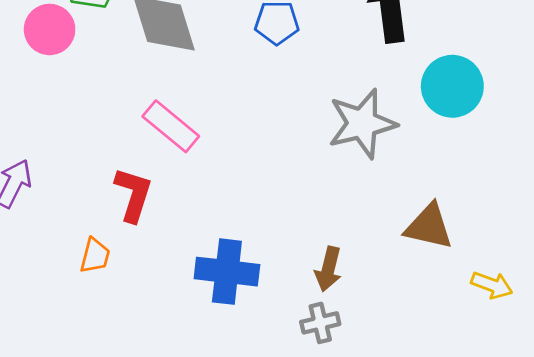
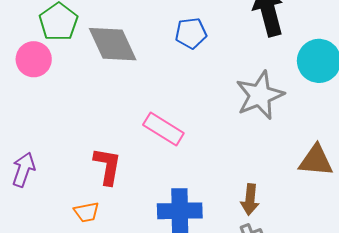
pink rectangle: (171, 126) -> (163, 129), moved
orange trapezoid: (95, 256) -> (86, 212), turned 72

